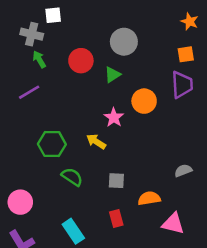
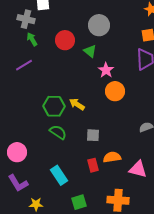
green triangle: (112, 75) -> (90, 51), turned -48
orange circle: (144, 101) -> (115, 91), moved
pink star: (114, 117) -> (106, 70), moved
green hexagon: (52, 144) -> (54, 106), moved
orange semicircle: (149, 198) -> (112, 157), moved

